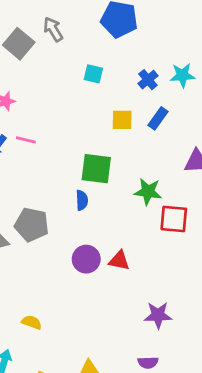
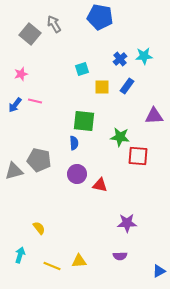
cyan square: (93, 74) -> (82, 69), moved, turned -32
purple circle: (86, 259) -> (77, 174), moved
yellow semicircle: (32, 322) -> (39, 228), turned 32

